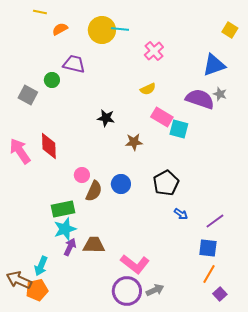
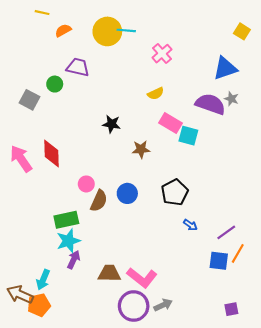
brown trapezoid: (94, 245) -> (109, 273), moved
orange line: (209, 274) -> (238, 253), moved
purple square: (220, 294) -> (231, 309), turned 32

